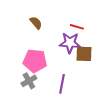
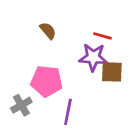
gray cross: (29, 81) -> (21, 105), moved
purple line: (62, 84) -> (68, 112), moved

